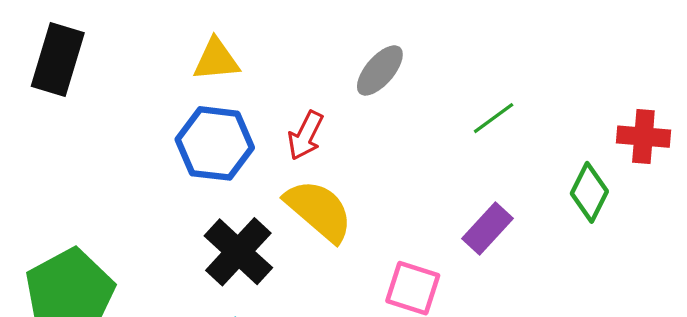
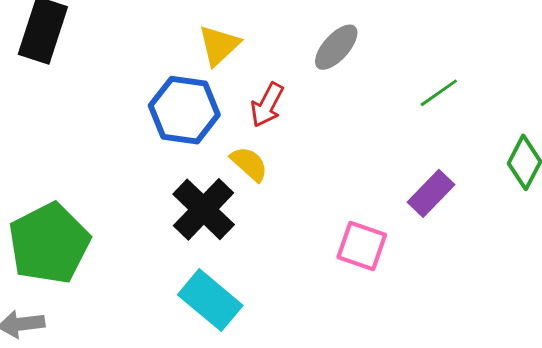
yellow triangle: (216, 60) -> (219, 45), moved, turned -39
yellow semicircle: (319, 210) -> (249, 164), moved, size x0.6

